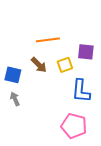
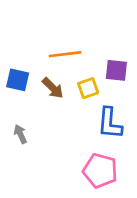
blue square: (13, 75) -> (18, 80), moved

